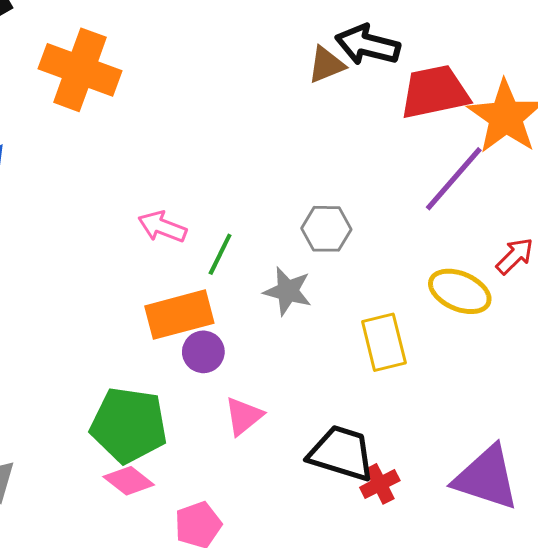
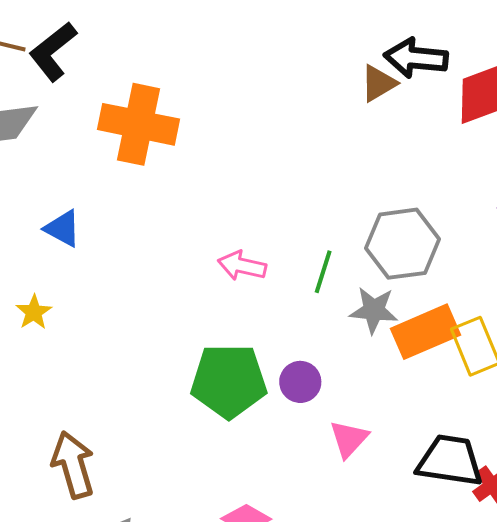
gray hexagon: (326, 229) -> (402, 244), size x1.5
green line: (220, 254) -> (323, 272), moved
orange rectangle: (179, 315) -> (425, 332), moved
green pentagon: (129, 425) -> (229, 381), moved

